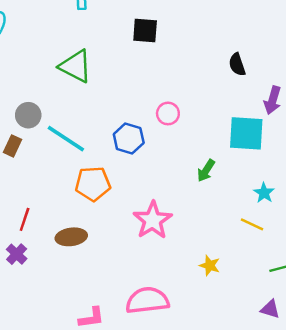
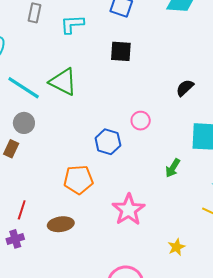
black semicircle: (237, 64) -> (185, 88), moved, turned 66
cyan line: (66, 139) -> (24, 88), moved
purple cross: (17, 254) -> (15, 239), turned 30
yellow star: (210, 265) -> (176, 247), turned 30

